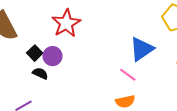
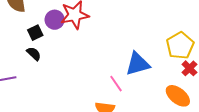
purple circle: (52, 56) -> (55, 20), moved

